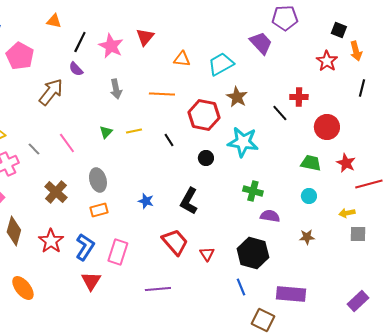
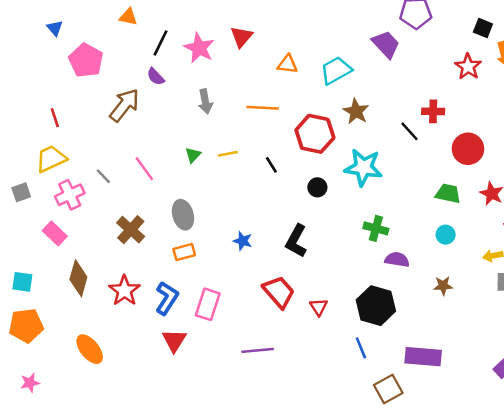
brown square: (263, 320) -> (388, 389), turned 35

